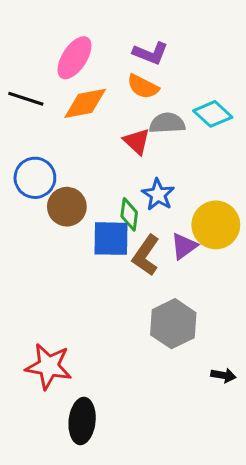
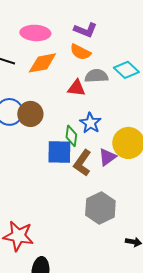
pink ellipse: (74, 58) -> (35, 33), turned 60
red triangle: (137, 141) -> (76, 88), turned -36
brown circle: (67, 207) -> (30, 114), moved

